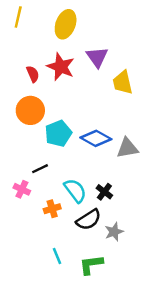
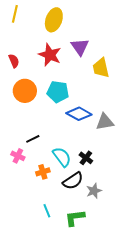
red semicircle: (33, 74) -> (14, 61), moved
cyan pentagon: (58, 133) -> (58, 92), moved, turned 30

